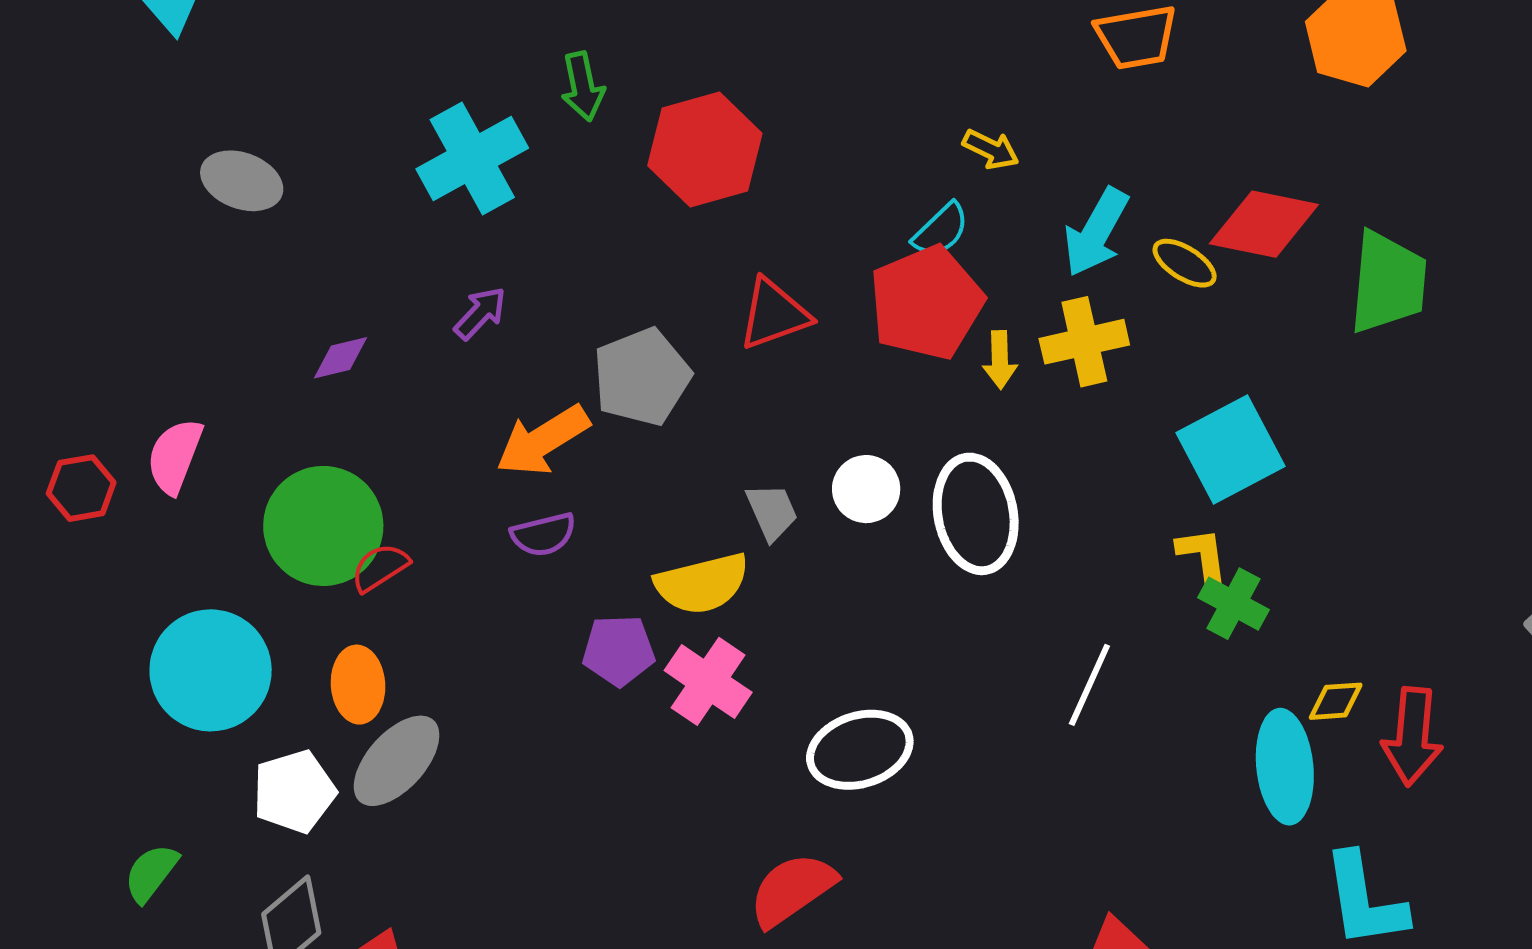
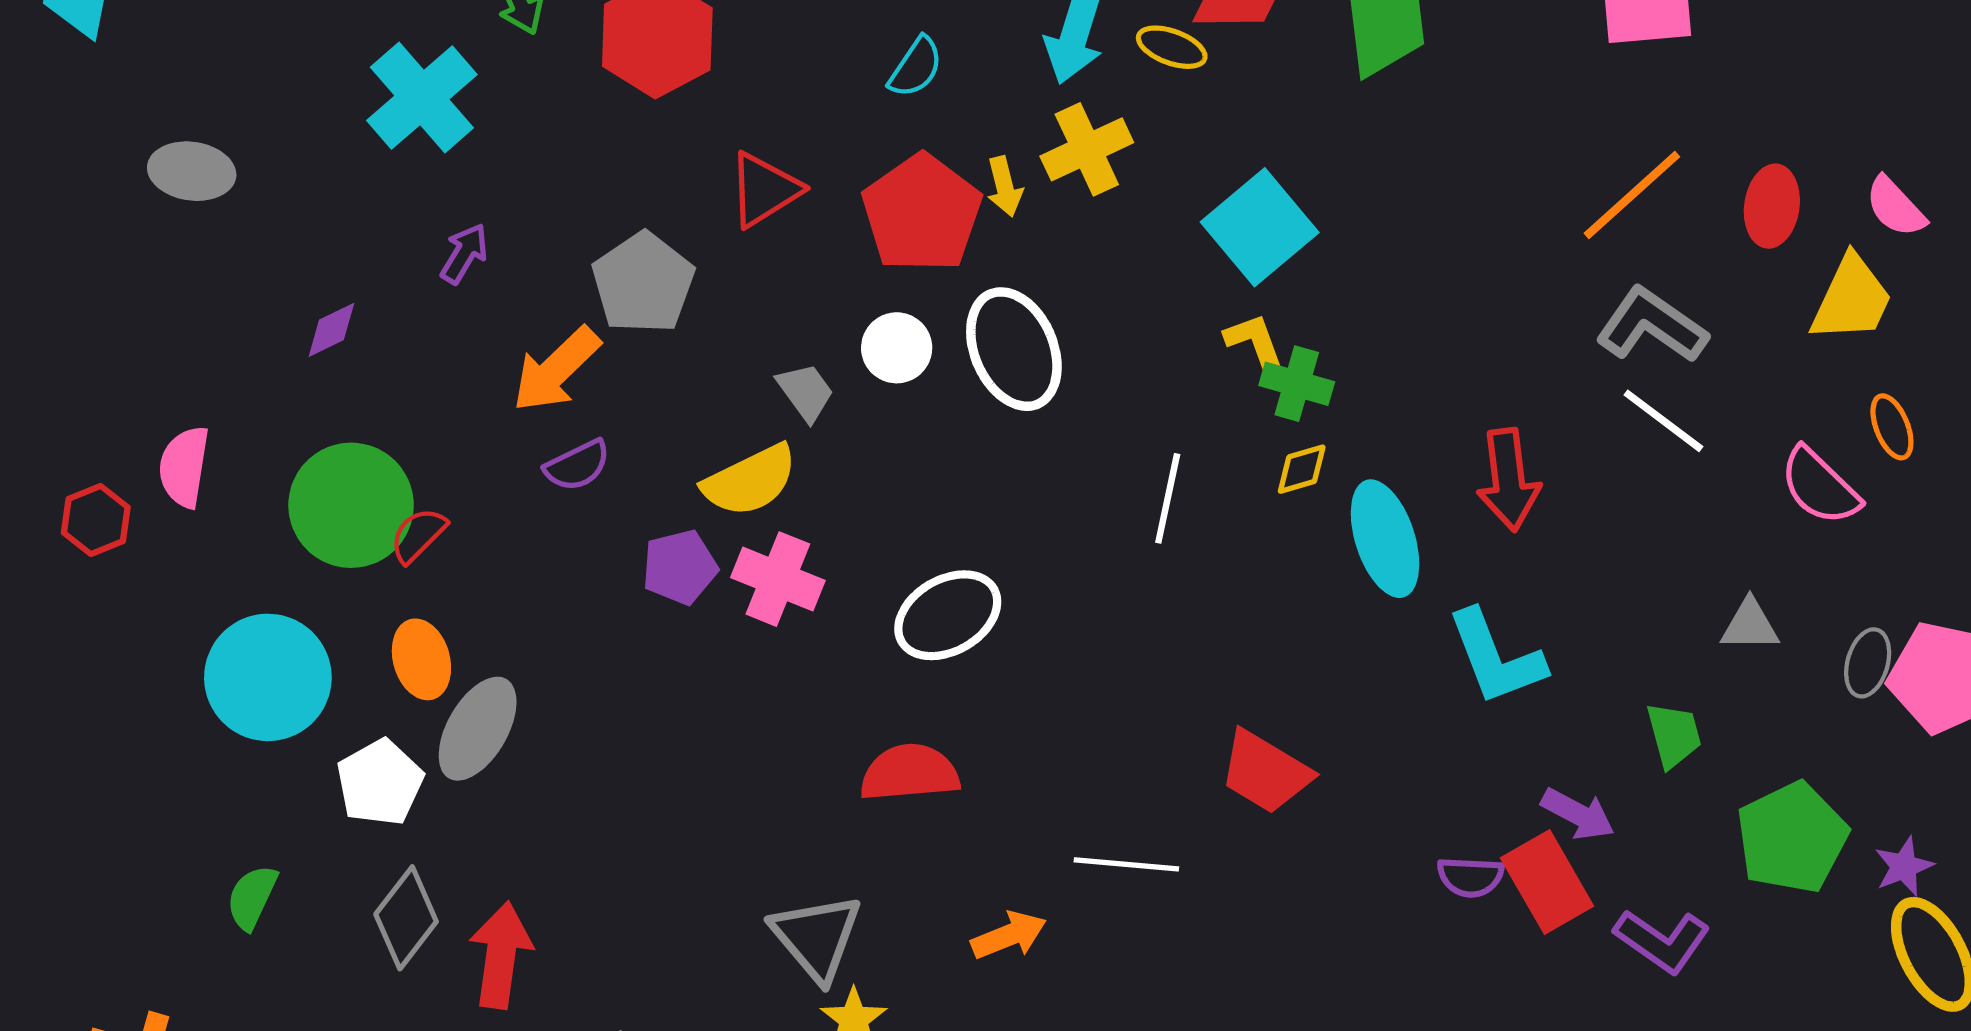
red pentagon: (926, 303) -> (922, 213), moved
yellow diamond: (1336, 701) -> (1302, 469), moved
red semicircle: (792, 890) -> (910, 773), turned 42

